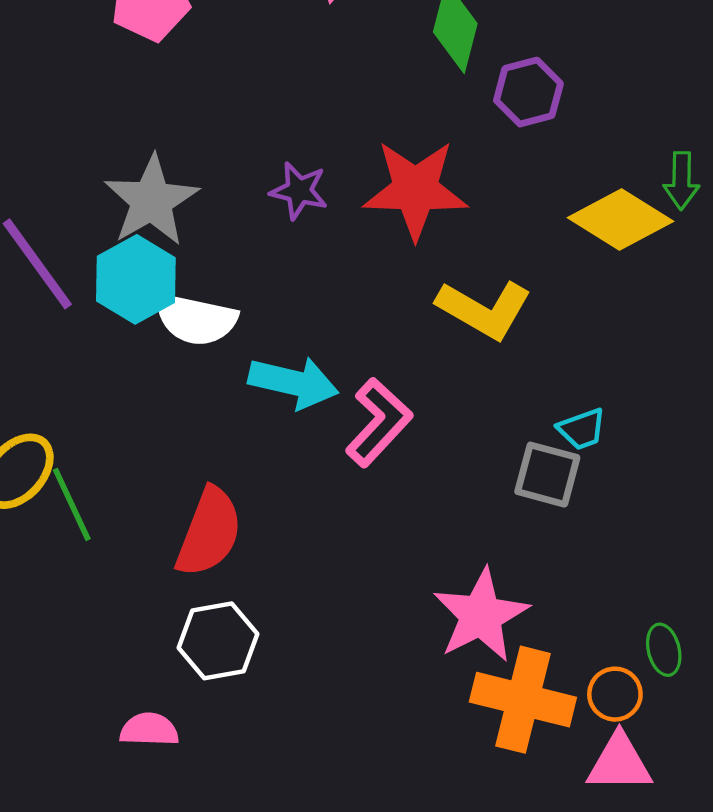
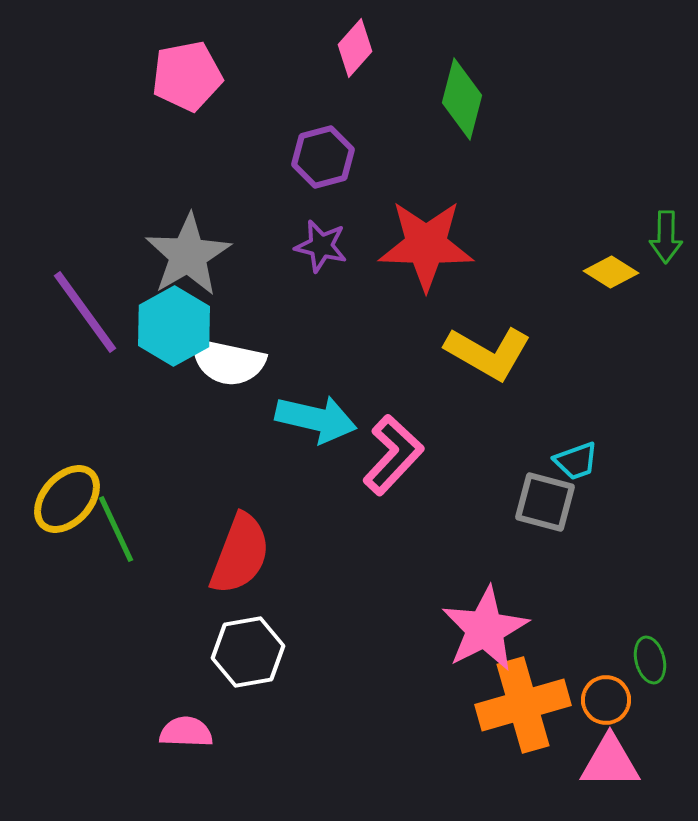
purple hexagon: (528, 92) -> (323, 157), moved
yellow diamond: (621, 220) -> (611, 272), size x0.6
orange cross: (523, 700) -> (523, 705), turned -30

